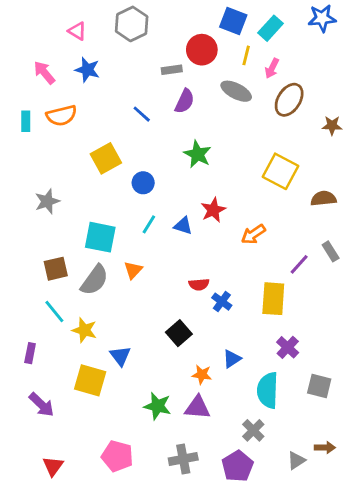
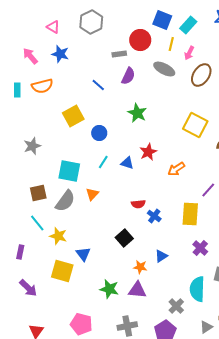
cyan semicircle: (268, 390) -> (197, 289), moved

